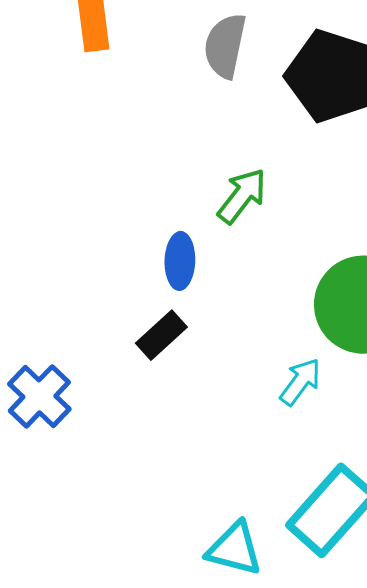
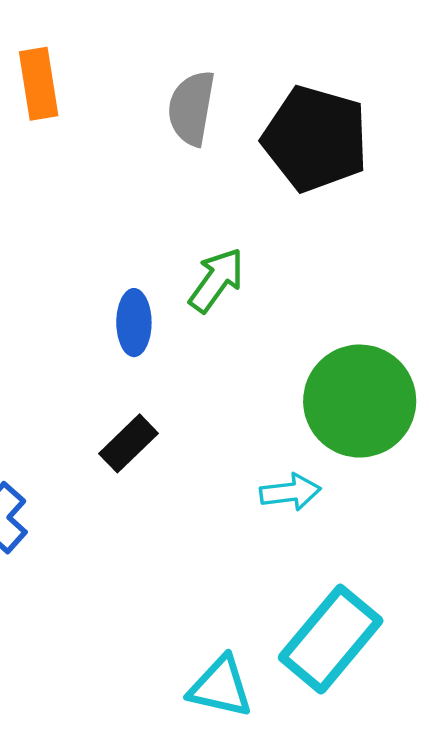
blue ellipse: (180, 261) -> (134, 323), moved
cyan arrow: (300, 382) -> (290, 492), turned 48

